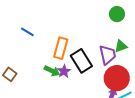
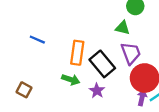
green triangle: (121, 46) -> (123, 28), moved, turned 40
purple star: (64, 71) -> (97, 91), moved

